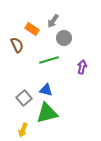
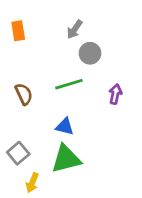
orange rectangle: (32, 29) -> (18, 31), moved, turned 48
brown semicircle: (17, 45) -> (24, 94), moved
gray square: (24, 98) -> (18, 153), moved

